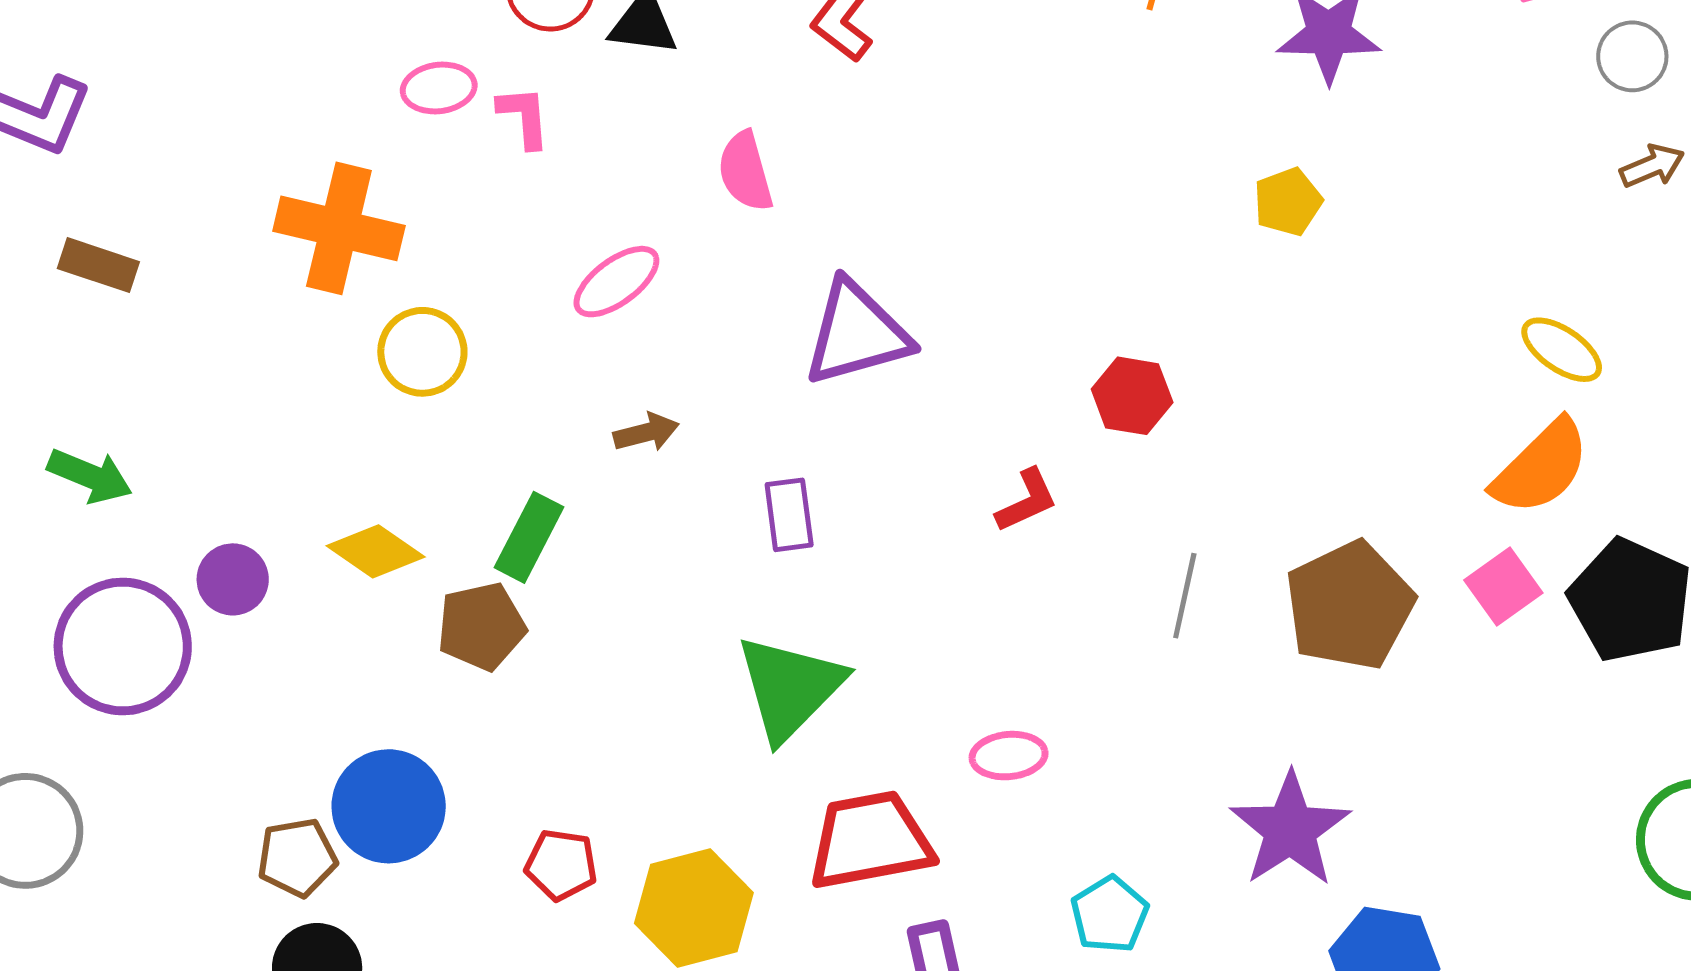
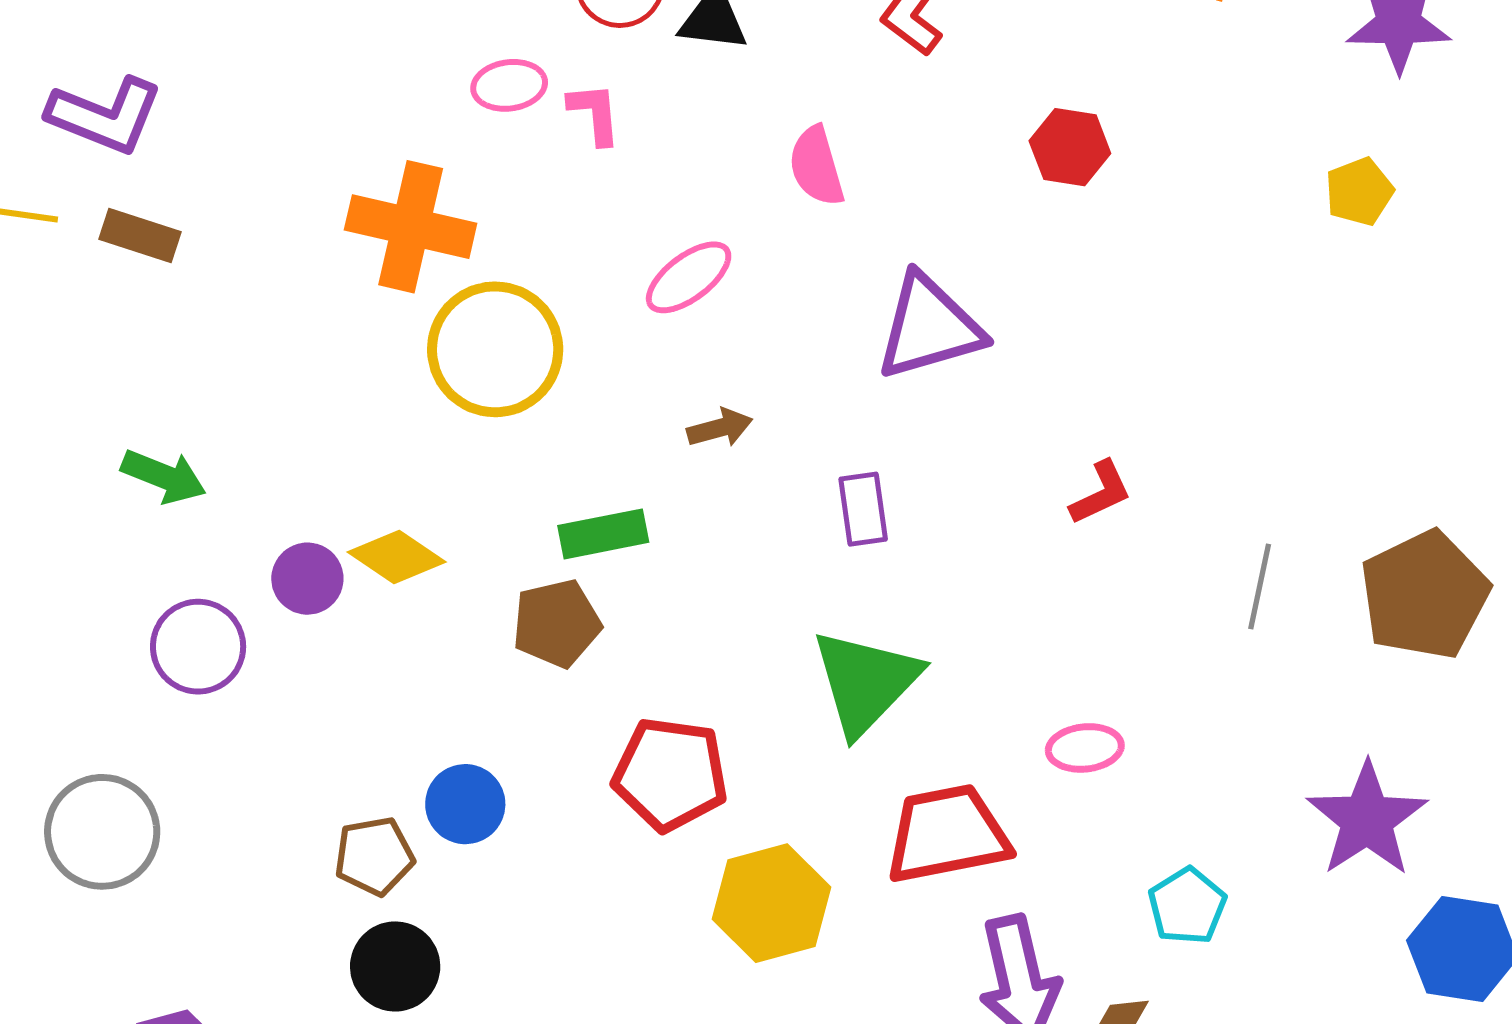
brown rectangle: (98, 265) -> (140, 235), moved
yellow circle: (422, 352) -> (495, 349), size x1.5
red hexagon: (1132, 396) -> (1070, 147), moved
green rectangle: (529, 537) -> (603, 534), turned 52
yellow diamond: (376, 551) -> (397, 557), moved
purple circle: (123, 647) -> (198, 647), size x0.7
blue circle: (389, 806) -> (465, 804), size x0.7
red pentagon: (561, 865) -> (670, 774), moved, size x1.6

